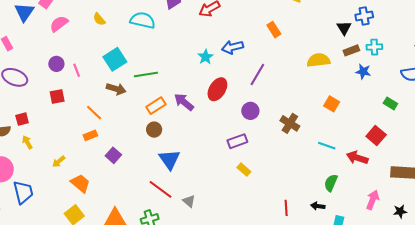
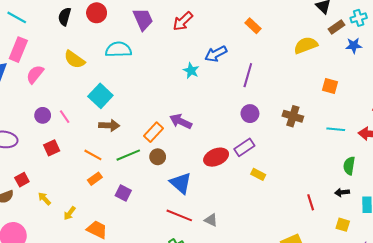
yellow semicircle: (99, 19) -> (74, 60), size x1.5
green line: (146, 74) -> (128, 155), moved
red ellipse: (217, 89) -> (216, 157), moved, turned 50
yellow arrow: (27, 142) -> (44, 199), moved

